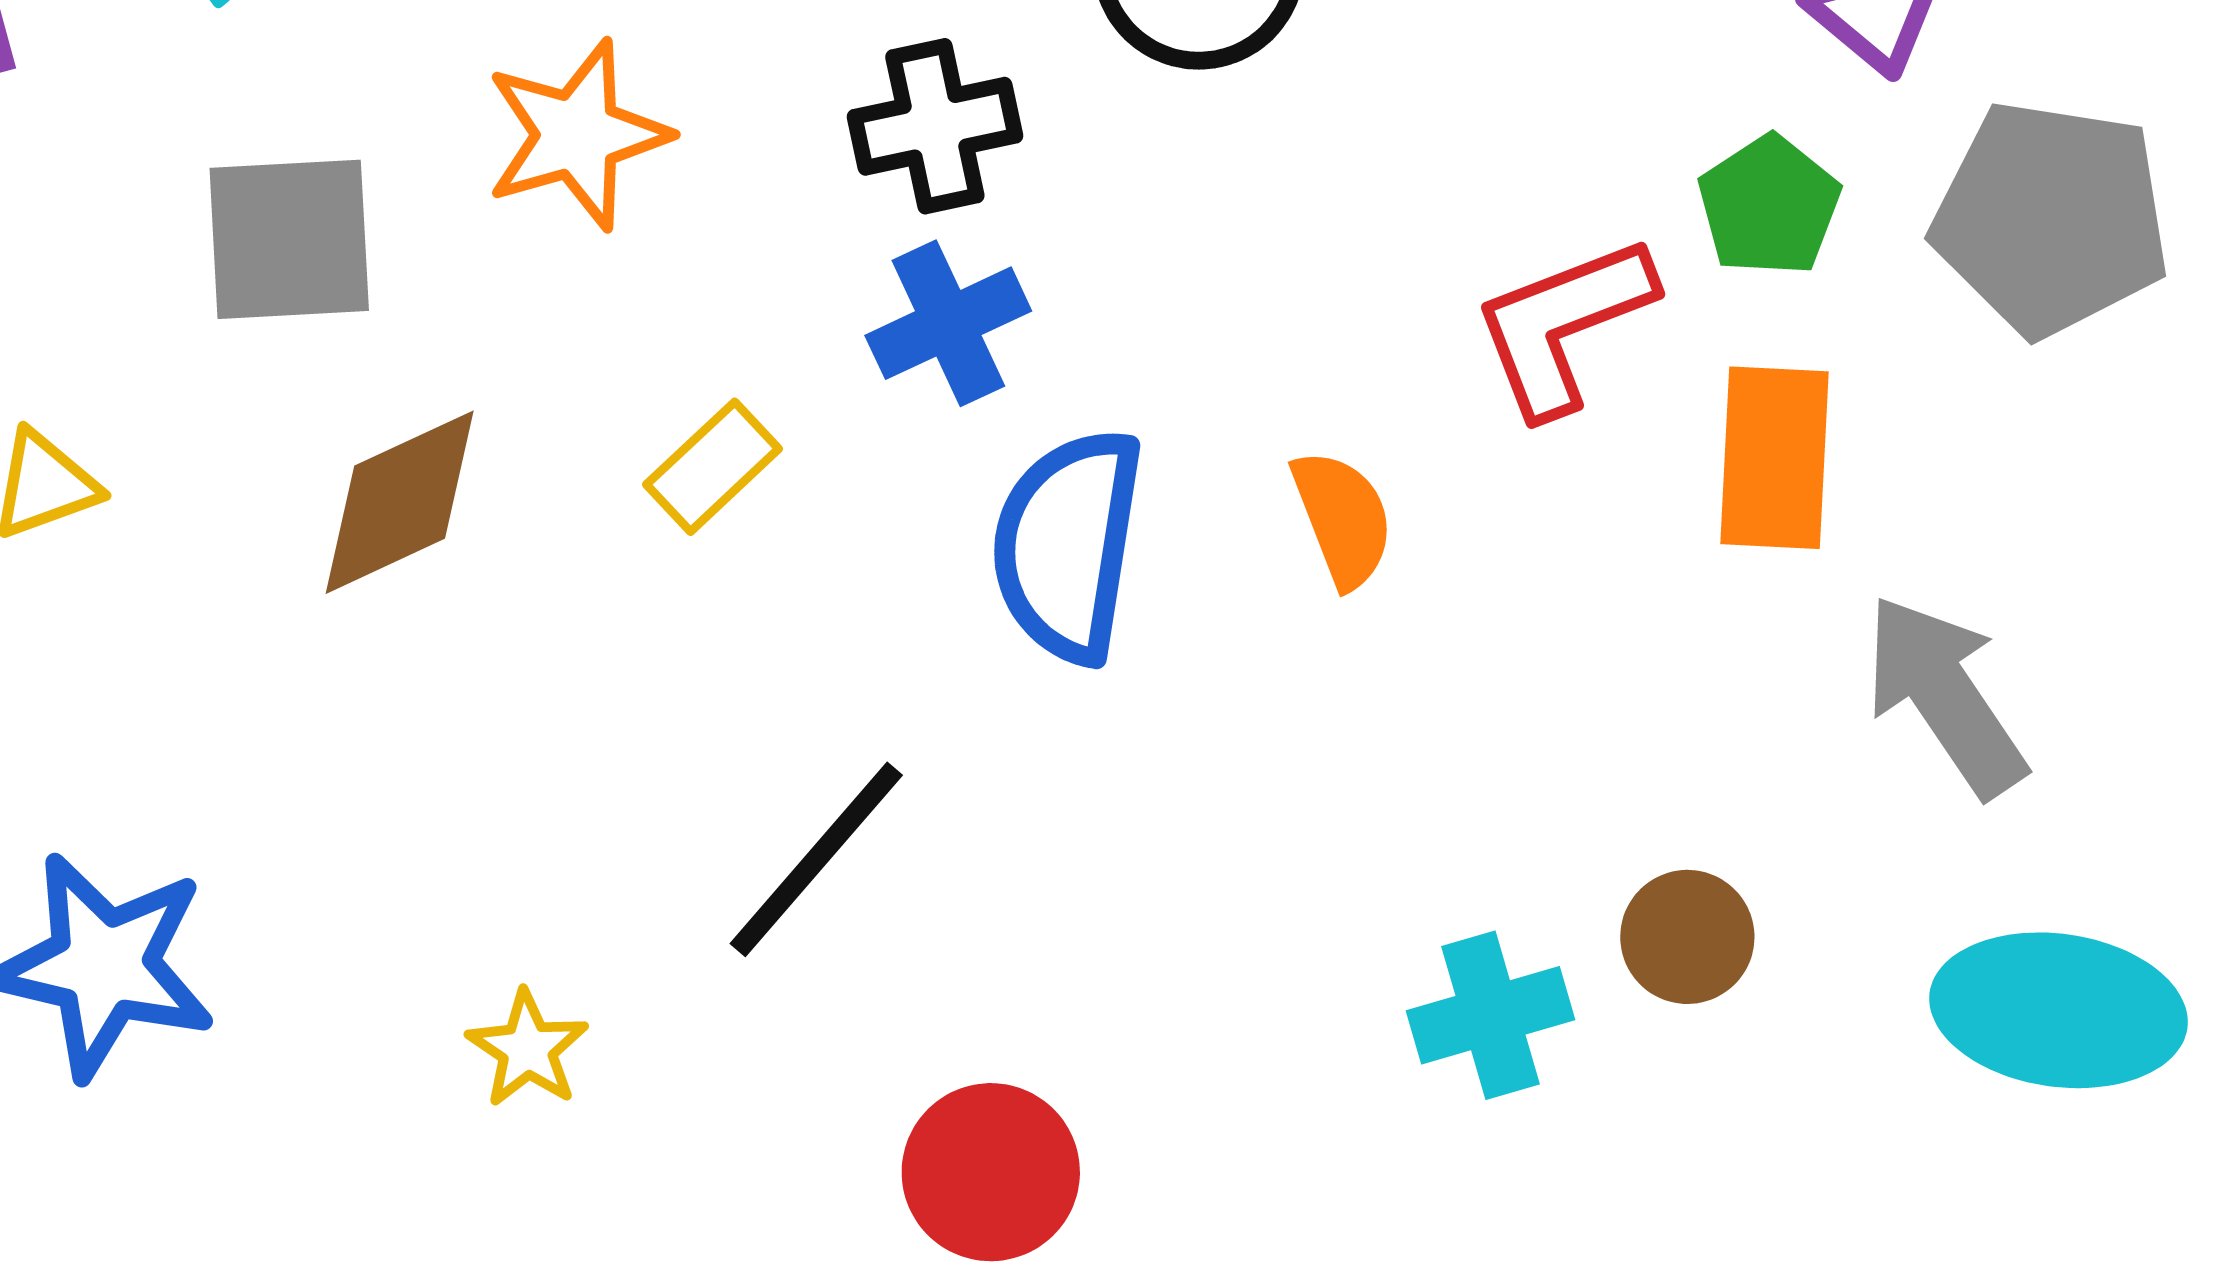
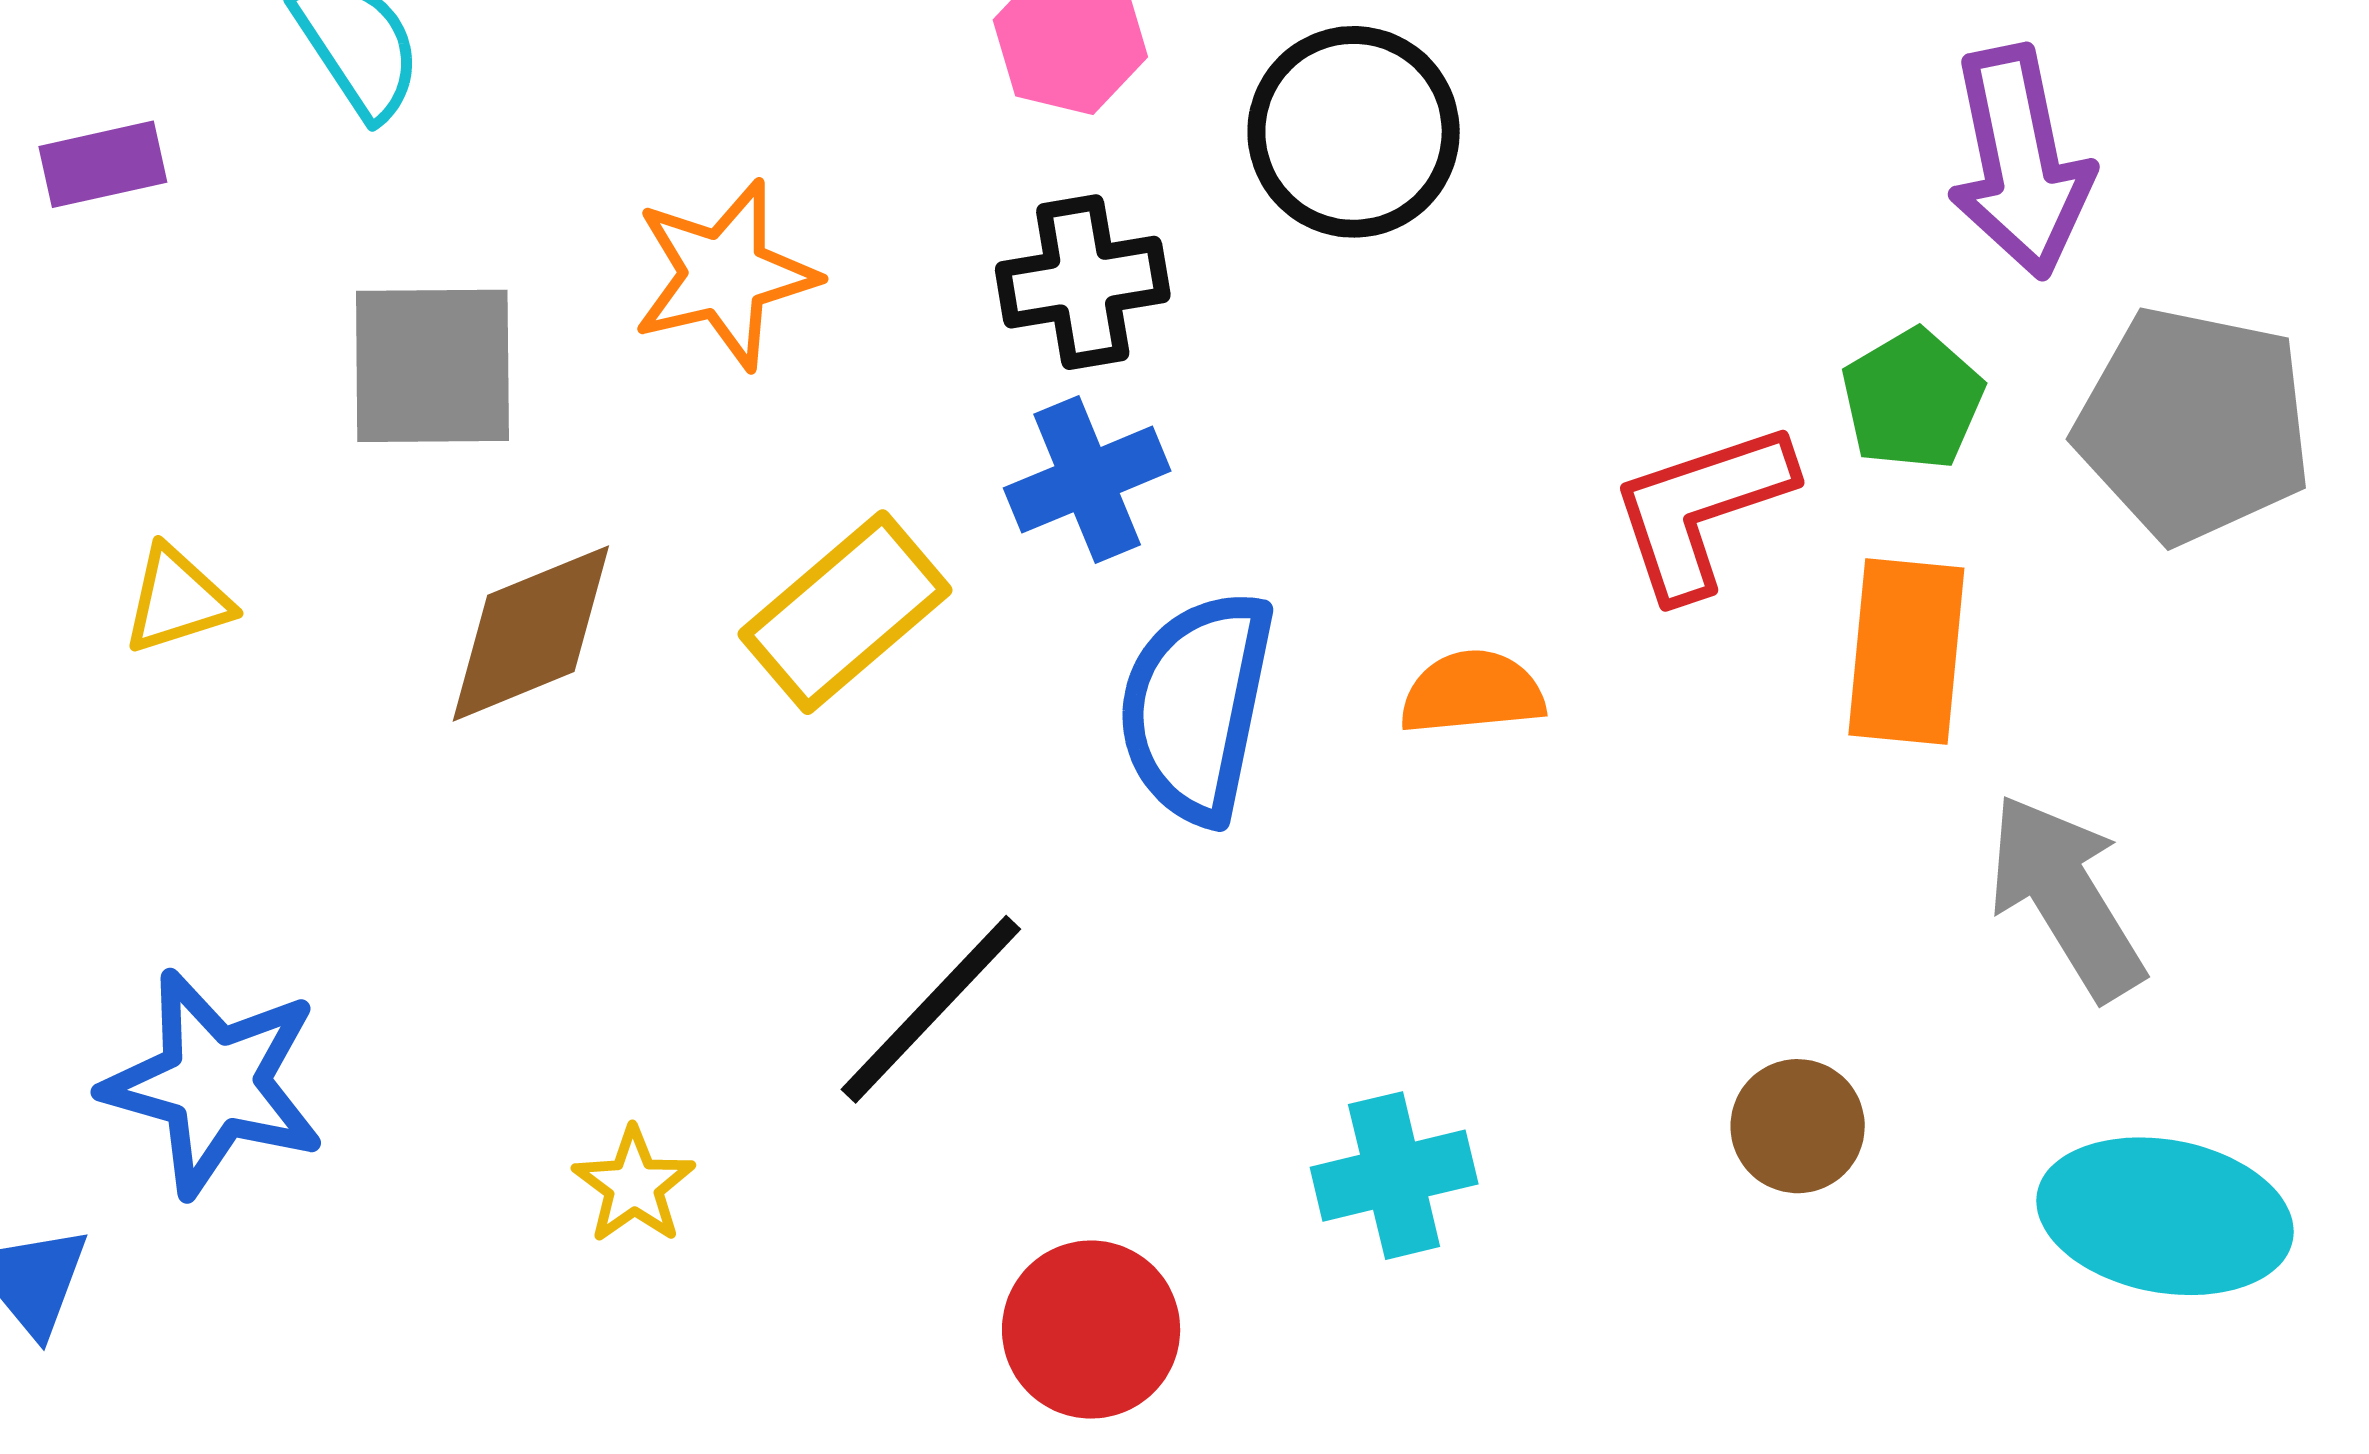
yellow rectangle: (713, 467) -> (845, 612), size x1.5
orange semicircle: (1343, 519) -> (1472, 693), turned -77
cyan cross: (1491, 1015) -> (1394, 1176), moved

